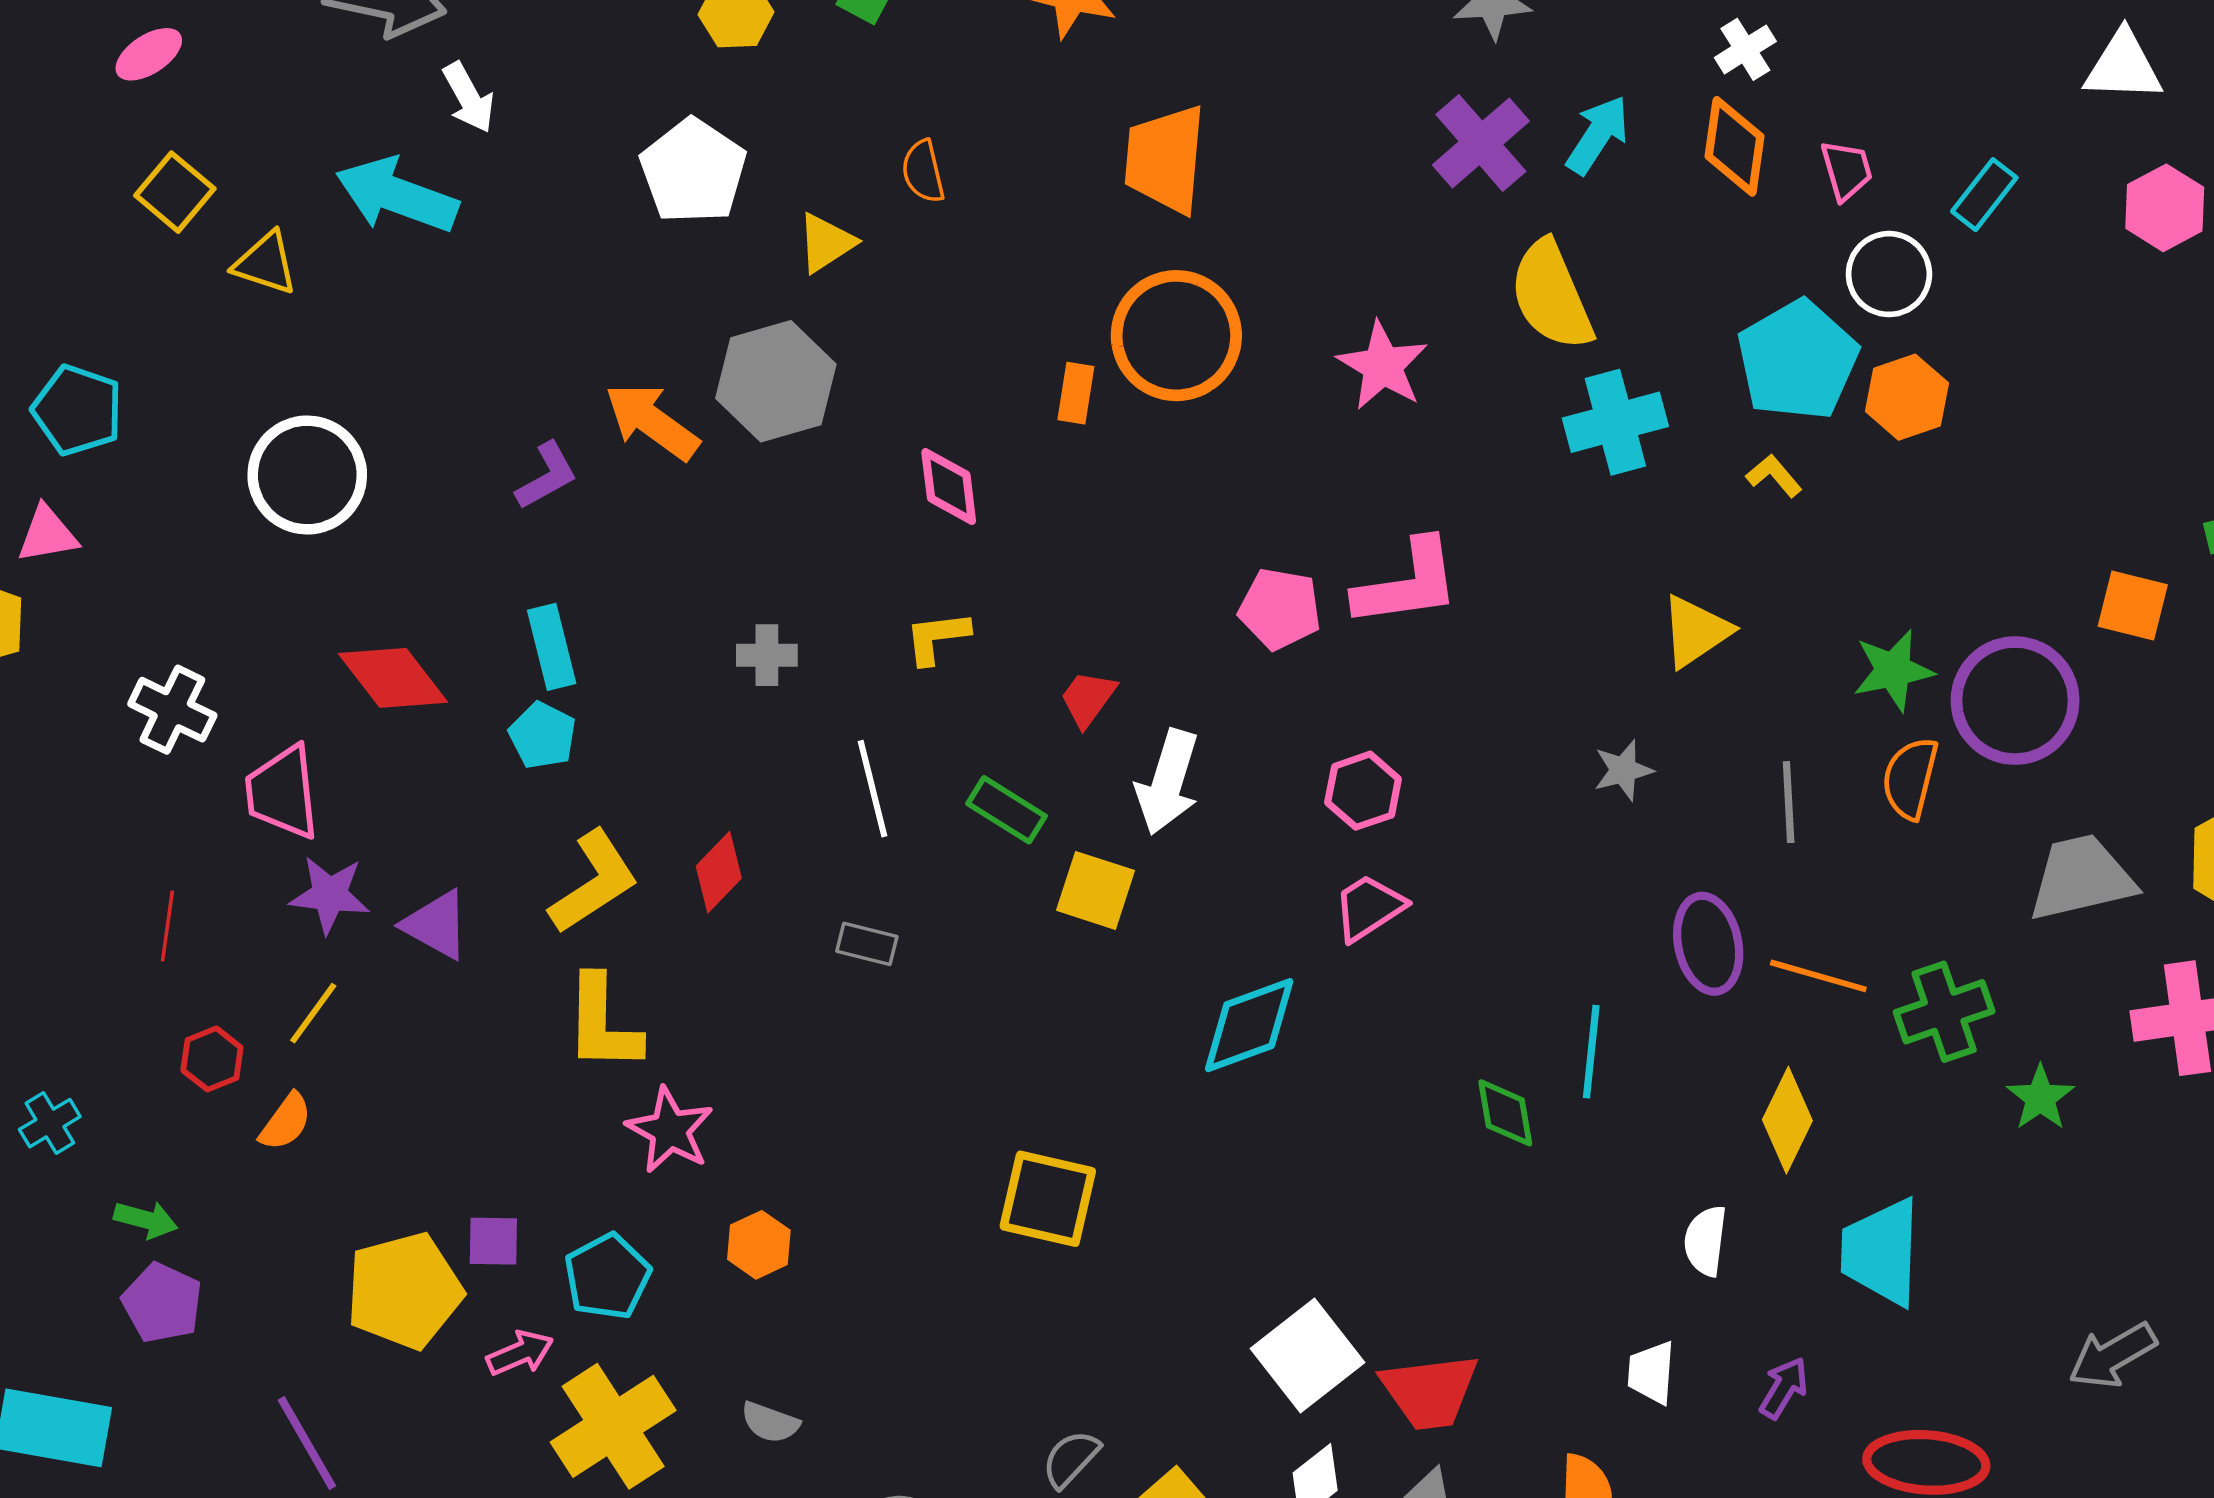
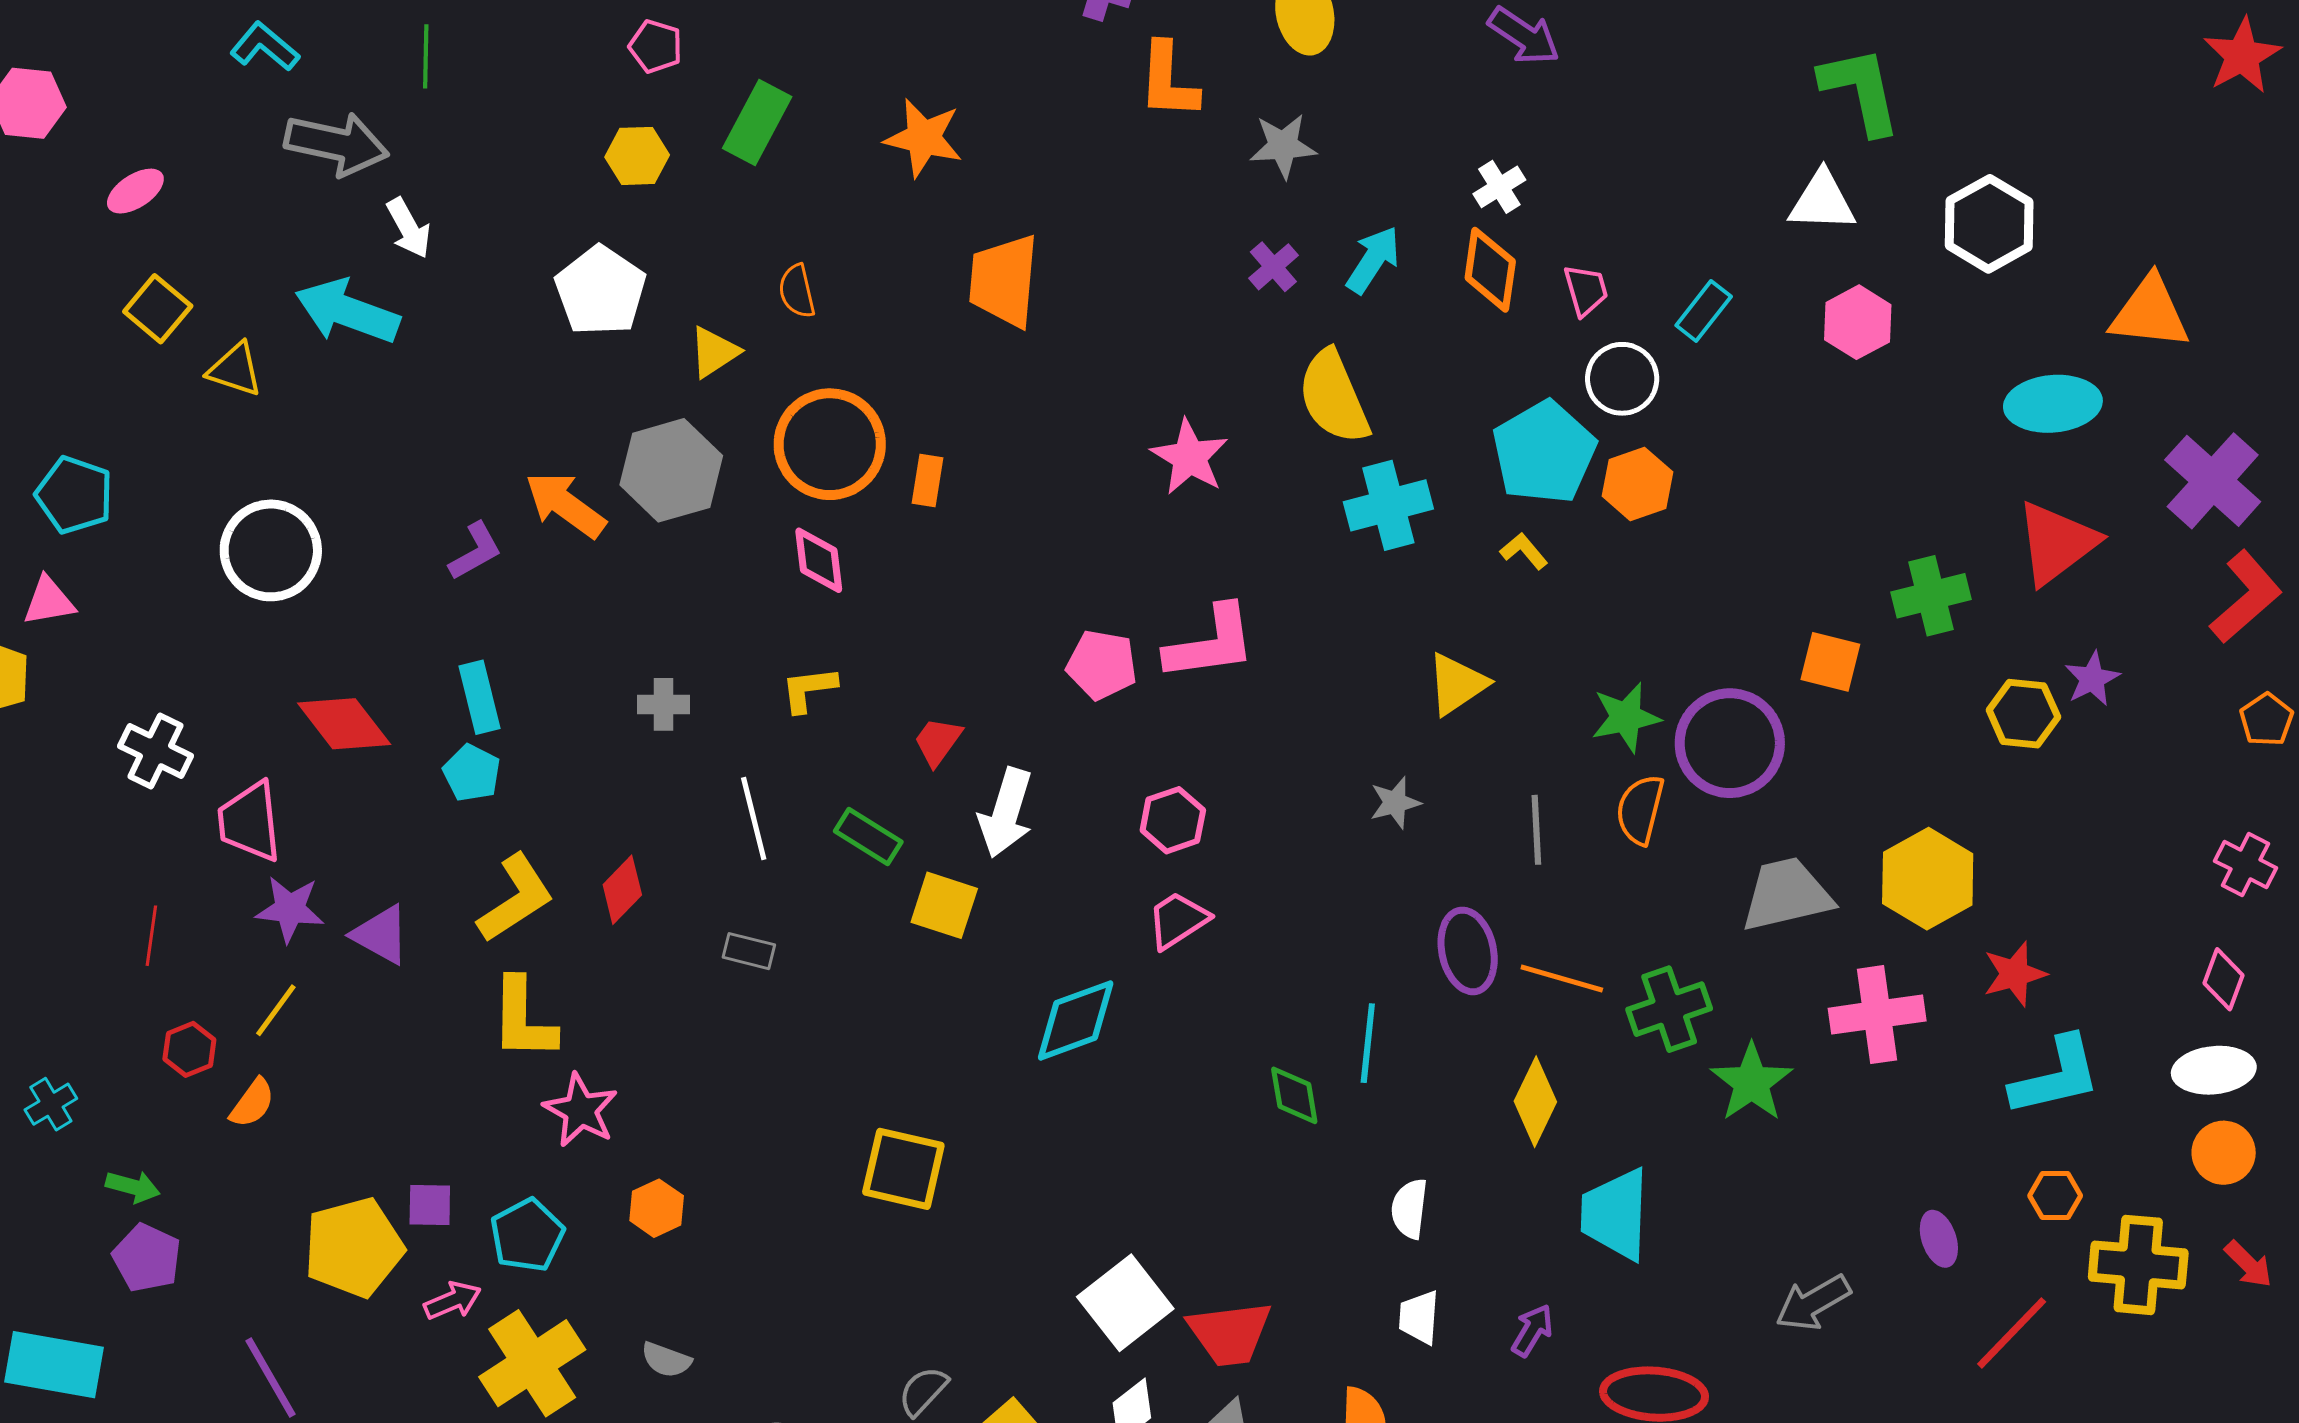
purple cross: (1481, 143) -> (1273, 267), size x0.6
orange circle: (1176, 336) -> (830, 444), moved
green star: (2040, 1098) -> (1752, 1082), size x1.4
white semicircle: (1705, 1241) -> (1409, 1209), moved

